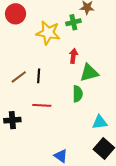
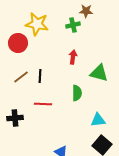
red circle: (16, 14) -> (18, 43), moved
yellow star: (48, 33) -> (37, 24), moved
green triangle: (89, 73) -> (99, 73), moved, turned 30

